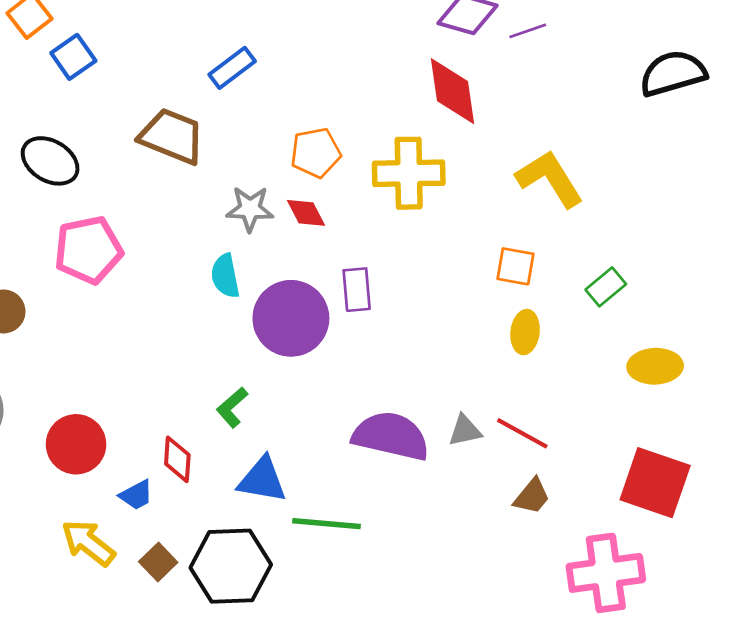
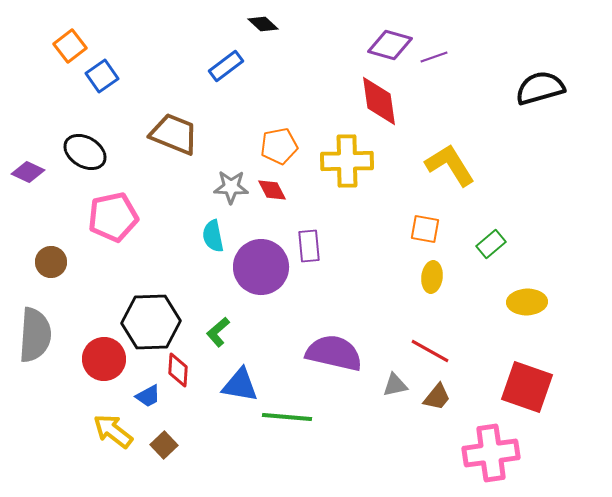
blue rectangle: (232, 68) -> (226, 66), moved
gray triangle: (465, 431) -> (395, 385), moved
black hexagon: (231, 566) -> (151, 322), moved

